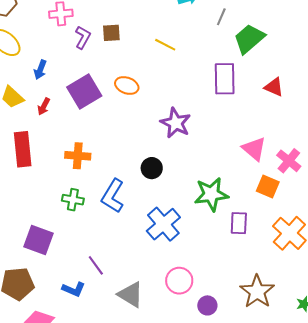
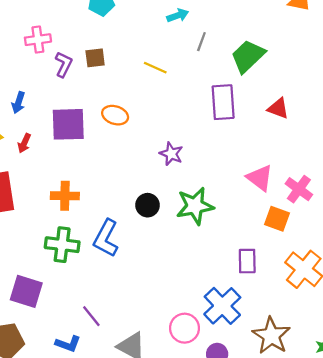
gray line: (221, 17) -> (201, 42), moved
purple square: (84, 92) -> (68, 124), turned 32
purple star: (176, 123) -> (171, 154), size x0.7
green star: (211, 194) -> (195, 206), moved
green cross: (73, 200) -> (62, 245), size x1.4
blue cross: (163, 224) -> (222, 306), moved

